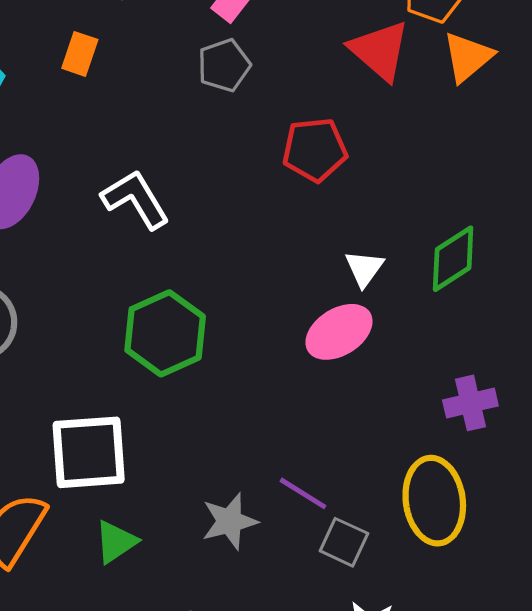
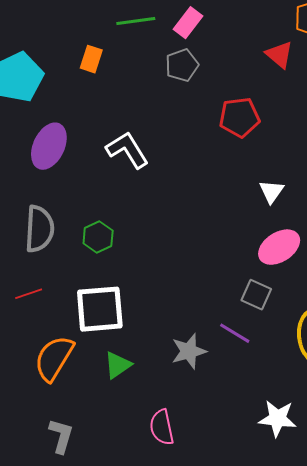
red triangle: (380, 50) -> (279, 55), size x0.7
pink ellipse: (339, 332) -> (279, 247), moved
green hexagon: (165, 333) -> (98, 237), moved, size x0.6
gray square: (344, 542) -> (256, 295), moved

